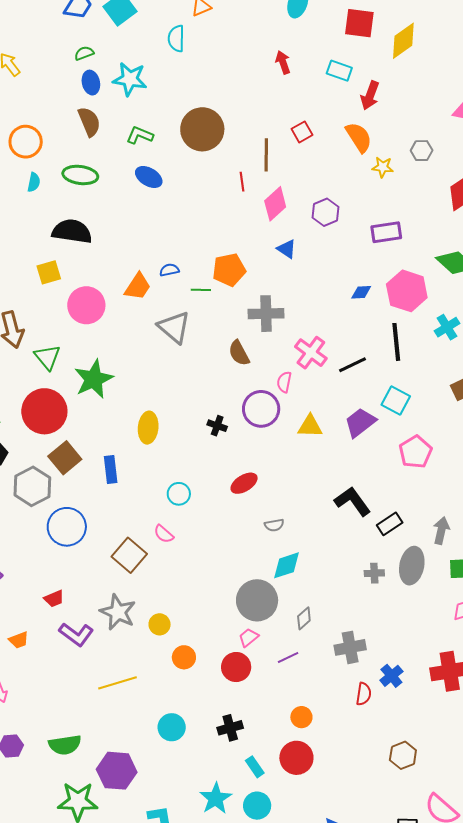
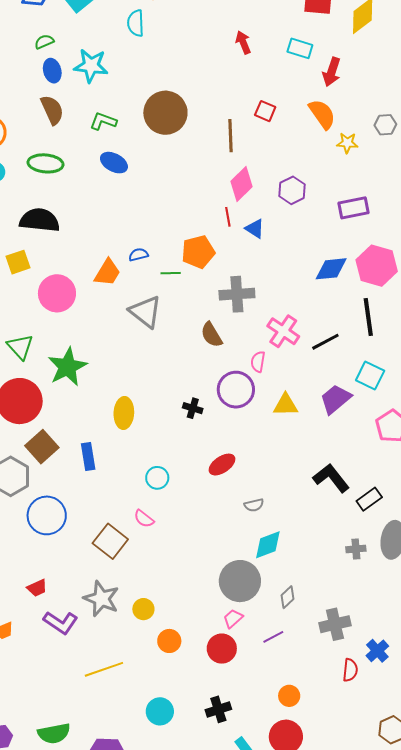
red square: (302, 132) -> (265, 111), turned -35
red line: (242, 182) -> (228, 217), moved
blue diamond: (361, 292) -> (331, 269), size x1.6

